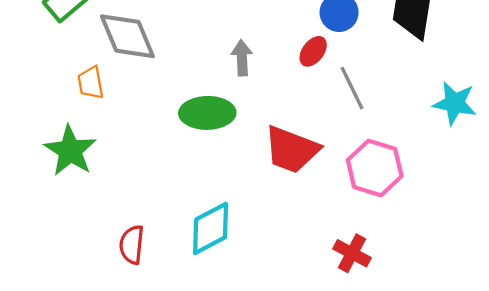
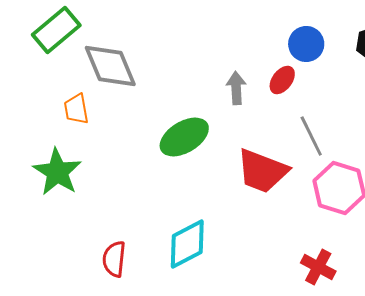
gray arrow: (242, 58) -> (236, 88), moved
gray line: (352, 88) -> (311, 136), moved
green ellipse: (207, 113) -> (184, 137), turned -30

